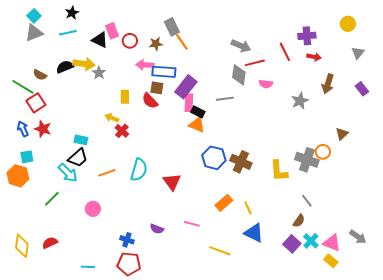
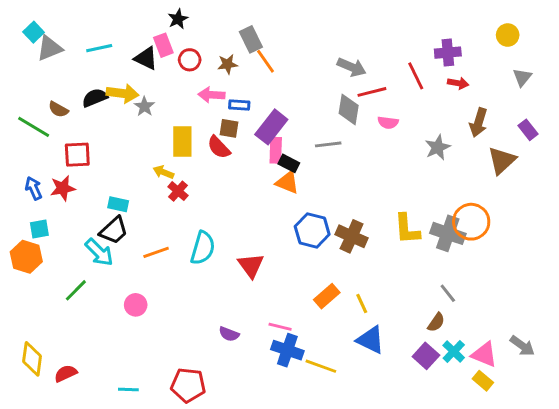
black star: (72, 13) -> (178, 19), moved
cyan square: (34, 16) -> (34, 32), moved
blue rectangle: (164, 72) -> (239, 105), size x0.6
yellow rectangle: (125, 97) -> (182, 141), size x1.5
red square: (36, 103) -> (77, 155), moved, turned 30
red star: (43, 129) -> (63, 188), turned -30
brown triangle: (342, 134) -> (502, 160), moved, size x1.5
orange circle: (323, 152) -> (471, 222), size x1.6
yellow L-shape: (279, 171) -> (407, 229), moved
blue cross: (127, 240) -> (287, 350), moved, size x1.5
red semicircle: (50, 243) -> (66, 373), moved

